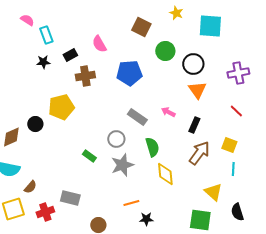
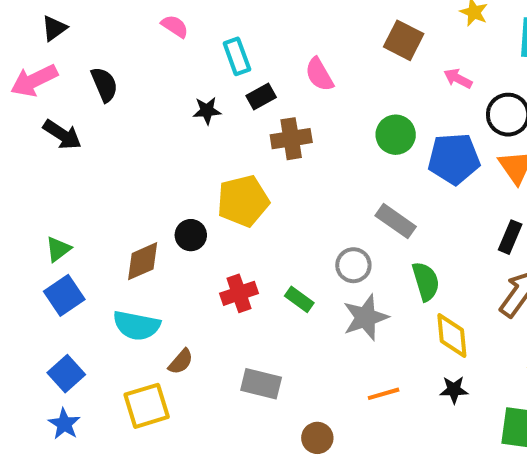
cyan rectangle: (46, 35) -> (237, 56), moved
green circle: (165, 51) -> (396, 135), moved
blue pentagon: (129, 73) -> (454, 159), moved
pink arrow: (168, 112) -> (458, 78), moved
red cross: (45, 212) -> (239, 293), moved
black star: (146, 219) -> (454, 390), moved

